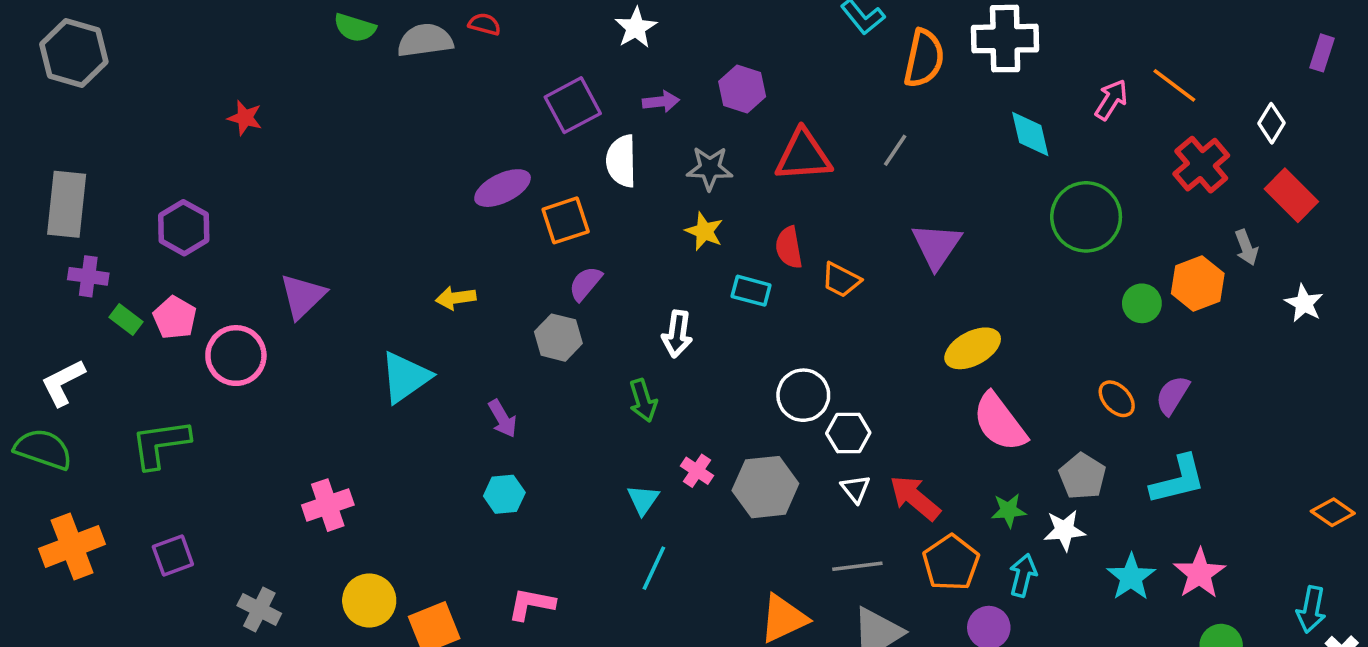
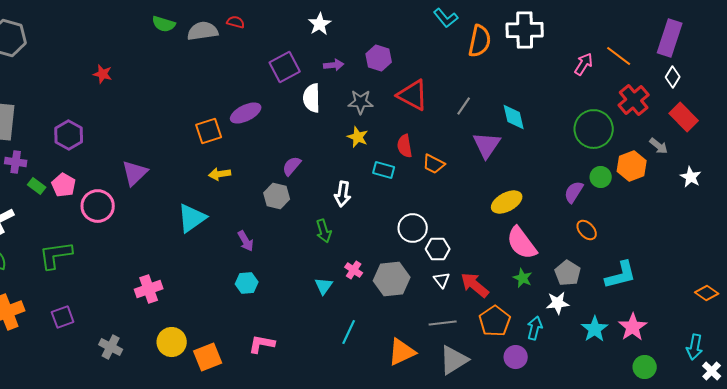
purple rectangle: (1322, 53) -> (670, 38), moved, size x1.8
cyan diamond: (1030, 134) -> (514, 117), moved
gray line: (895, 150) -> (464, 106), moved
red triangle: (803, 156) -> (413, 95), turned 32
green circle: (1086, 217) -> (594, 129), moved
orange square: (566, 220) -> (209, 131), moved
gray arrow: (1246, 247) -> (659, 146), turned -30
purple semicircle: (1173, 395) -> (574, 192), moved
green star: (1009, 510) -> (523, 278), moved, turned 30
cyan line: (654, 568) -> (349, 332), moved

